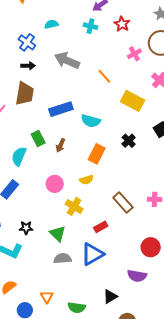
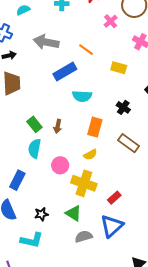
yellow rectangle: (133, 101) -> (119, 68), size x0.7
blue rectangle: (61, 109) -> (65, 72), moved
cyan semicircle: (19, 156) -> (35, 149), moved
brown rectangle: (123, 202) -> (128, 143), moved
yellow cross: (74, 206) -> (84, 183), size x1.4

